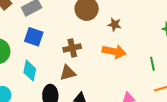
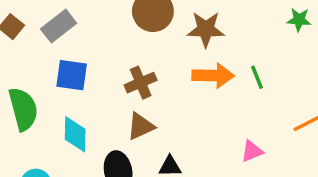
brown star: (115, 24) -> (206, 29), size x1.5
green line: (152, 64) -> (257, 77), moved

